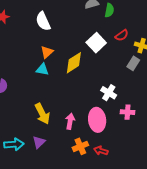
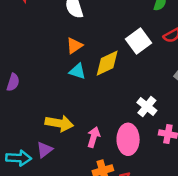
cyan triangle: (42, 70) -> (77, 71), moved
yellow arrow: (42, 114) -> (59, 123), turned -60
purple triangle: (39, 142) -> (44, 150), moved

